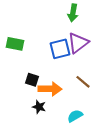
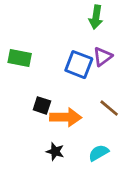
purple triangle: (78, 43) -> (103, 57), size x0.7
blue square: (60, 49) -> (79, 65), turned 35
black star: (39, 107) -> (55, 152), moved

